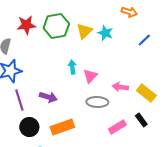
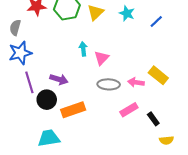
cyan star: (105, 33) -> (127, 13), moved
pink arrow: (120, 87) -> (136, 82), moved
black rectangle: (141, 120) -> (153, 119), moved
black circle: (29, 127) -> (47, 100), moved

